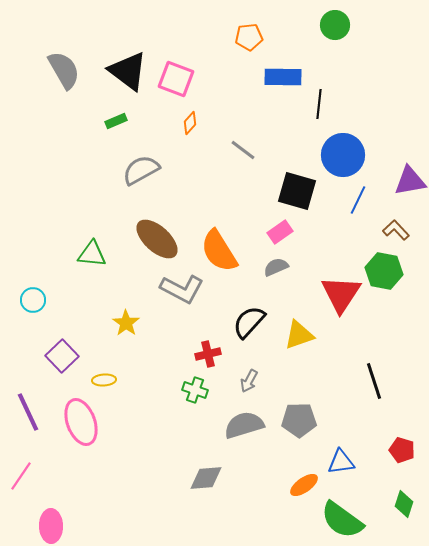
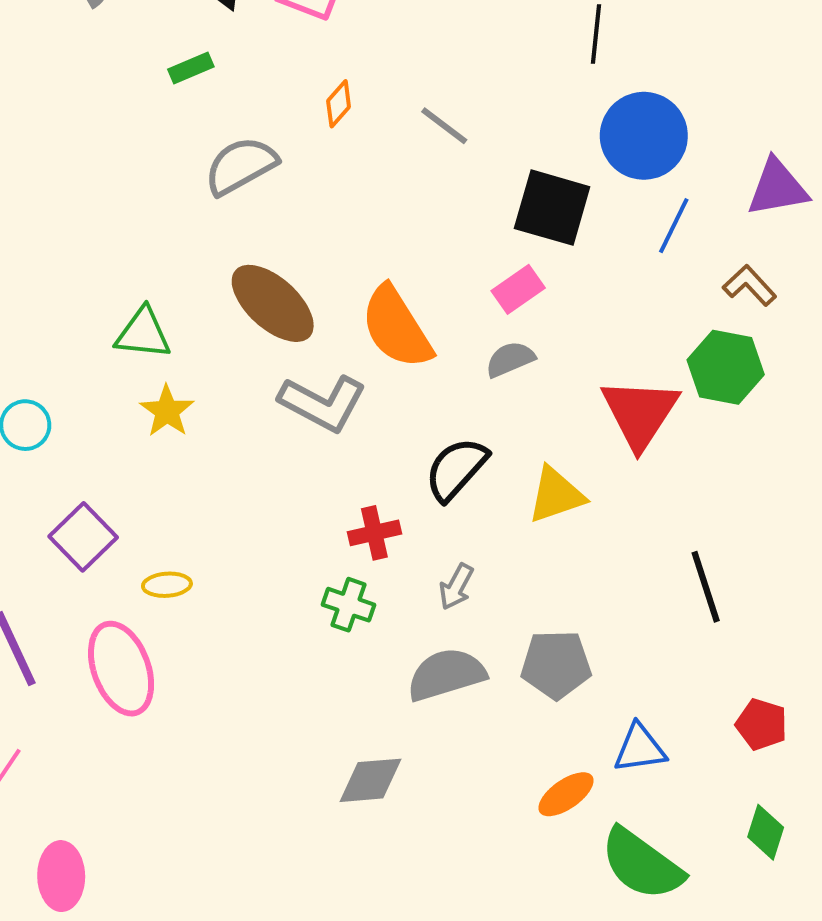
orange diamond: (190, 123) -> (339, 104), moved
yellow star: (126, 323) -> (167, 411), moved

